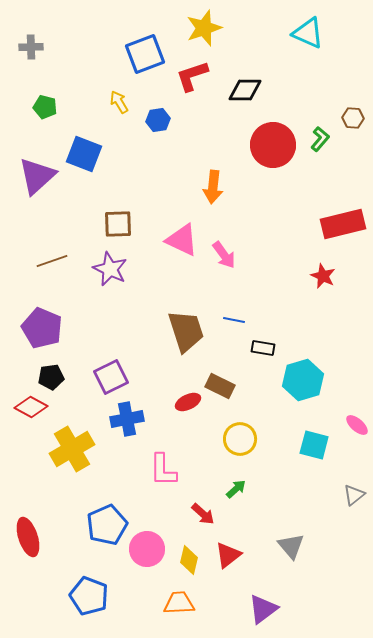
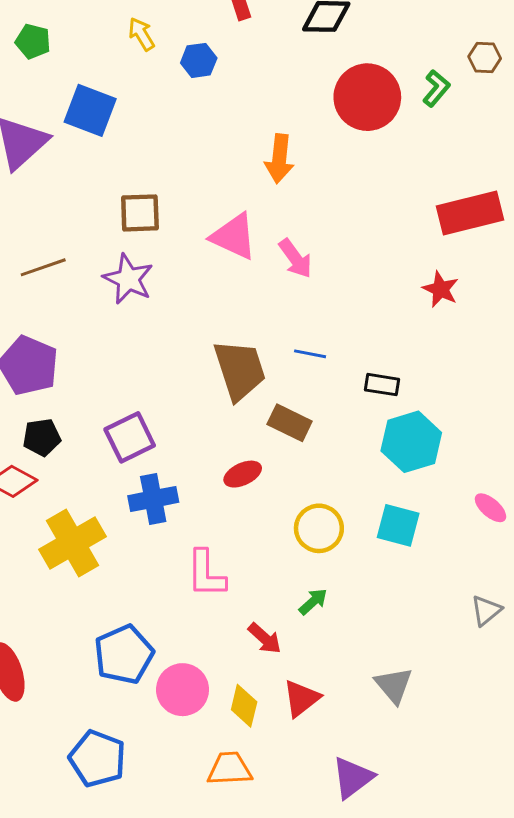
black rectangle: (263, 348) -> (382, 385), moved
brown rectangle: (220, 386) -> (290, 423), moved
cyan square: (314, 445) -> (398, 525), moved

